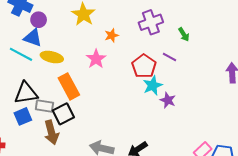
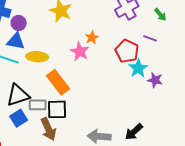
orange star: (112, 35) -> (92, 38), moved
black square: (63, 114) -> (57, 109), turned 35

